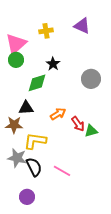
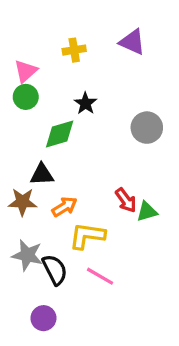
pink triangle: (16, 44) -> (26, 71), size x0.7
orange arrow: (58, 114) -> (64, 207), moved
yellow L-shape: (35, 141) -> (87, 236), moved

